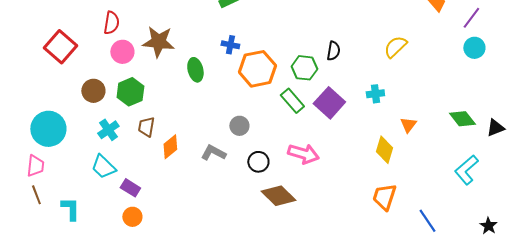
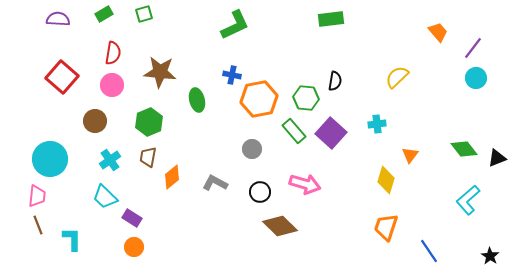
pink circle: (122, 52) -> (112, 85), moved
green hexagon: (130, 92) -> (149, 122), moved
gray circle: (239, 126) -> (252, 149), moved

